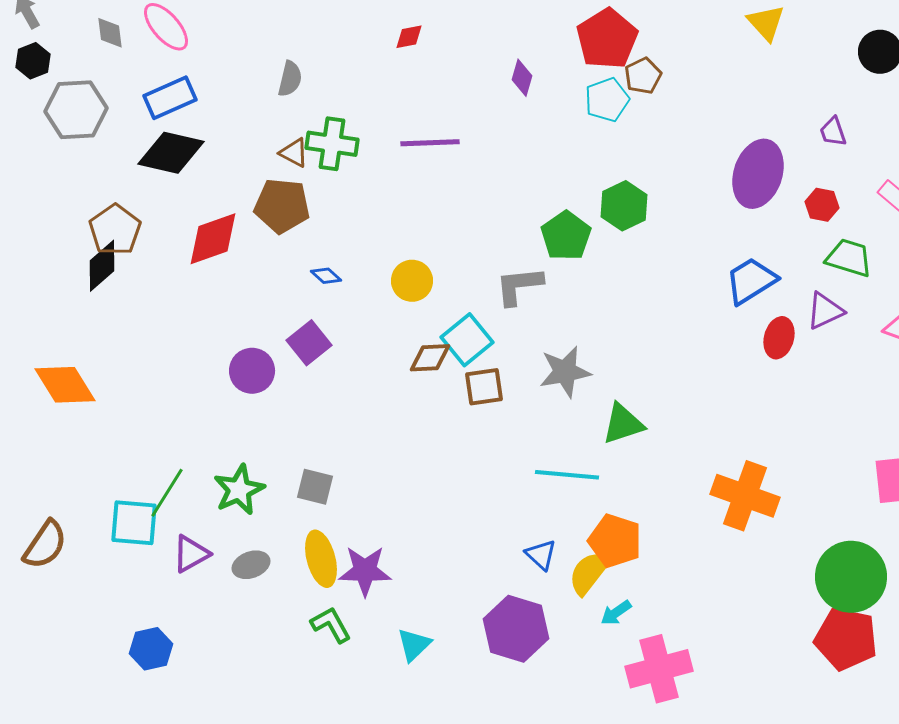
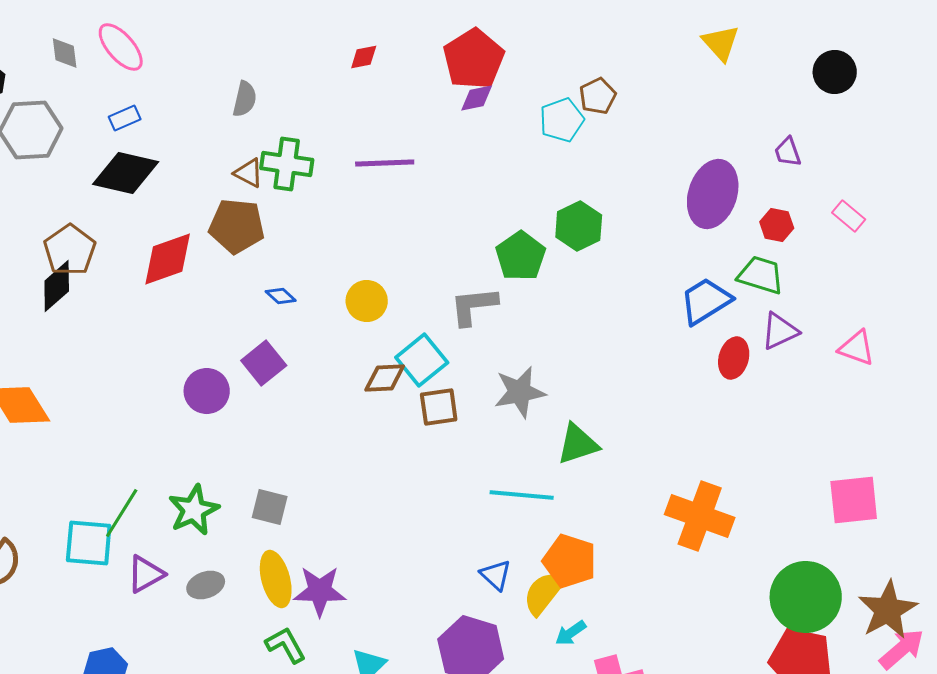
red pentagon: (607, 39) -> (474, 59), moved
purple diamond: (522, 78) -> (477, 98), turned 63
blue rectangle: (170, 98) -> (125, 118), size x0.6
green trapezoid: (849, 258) -> (761, 275), moved

